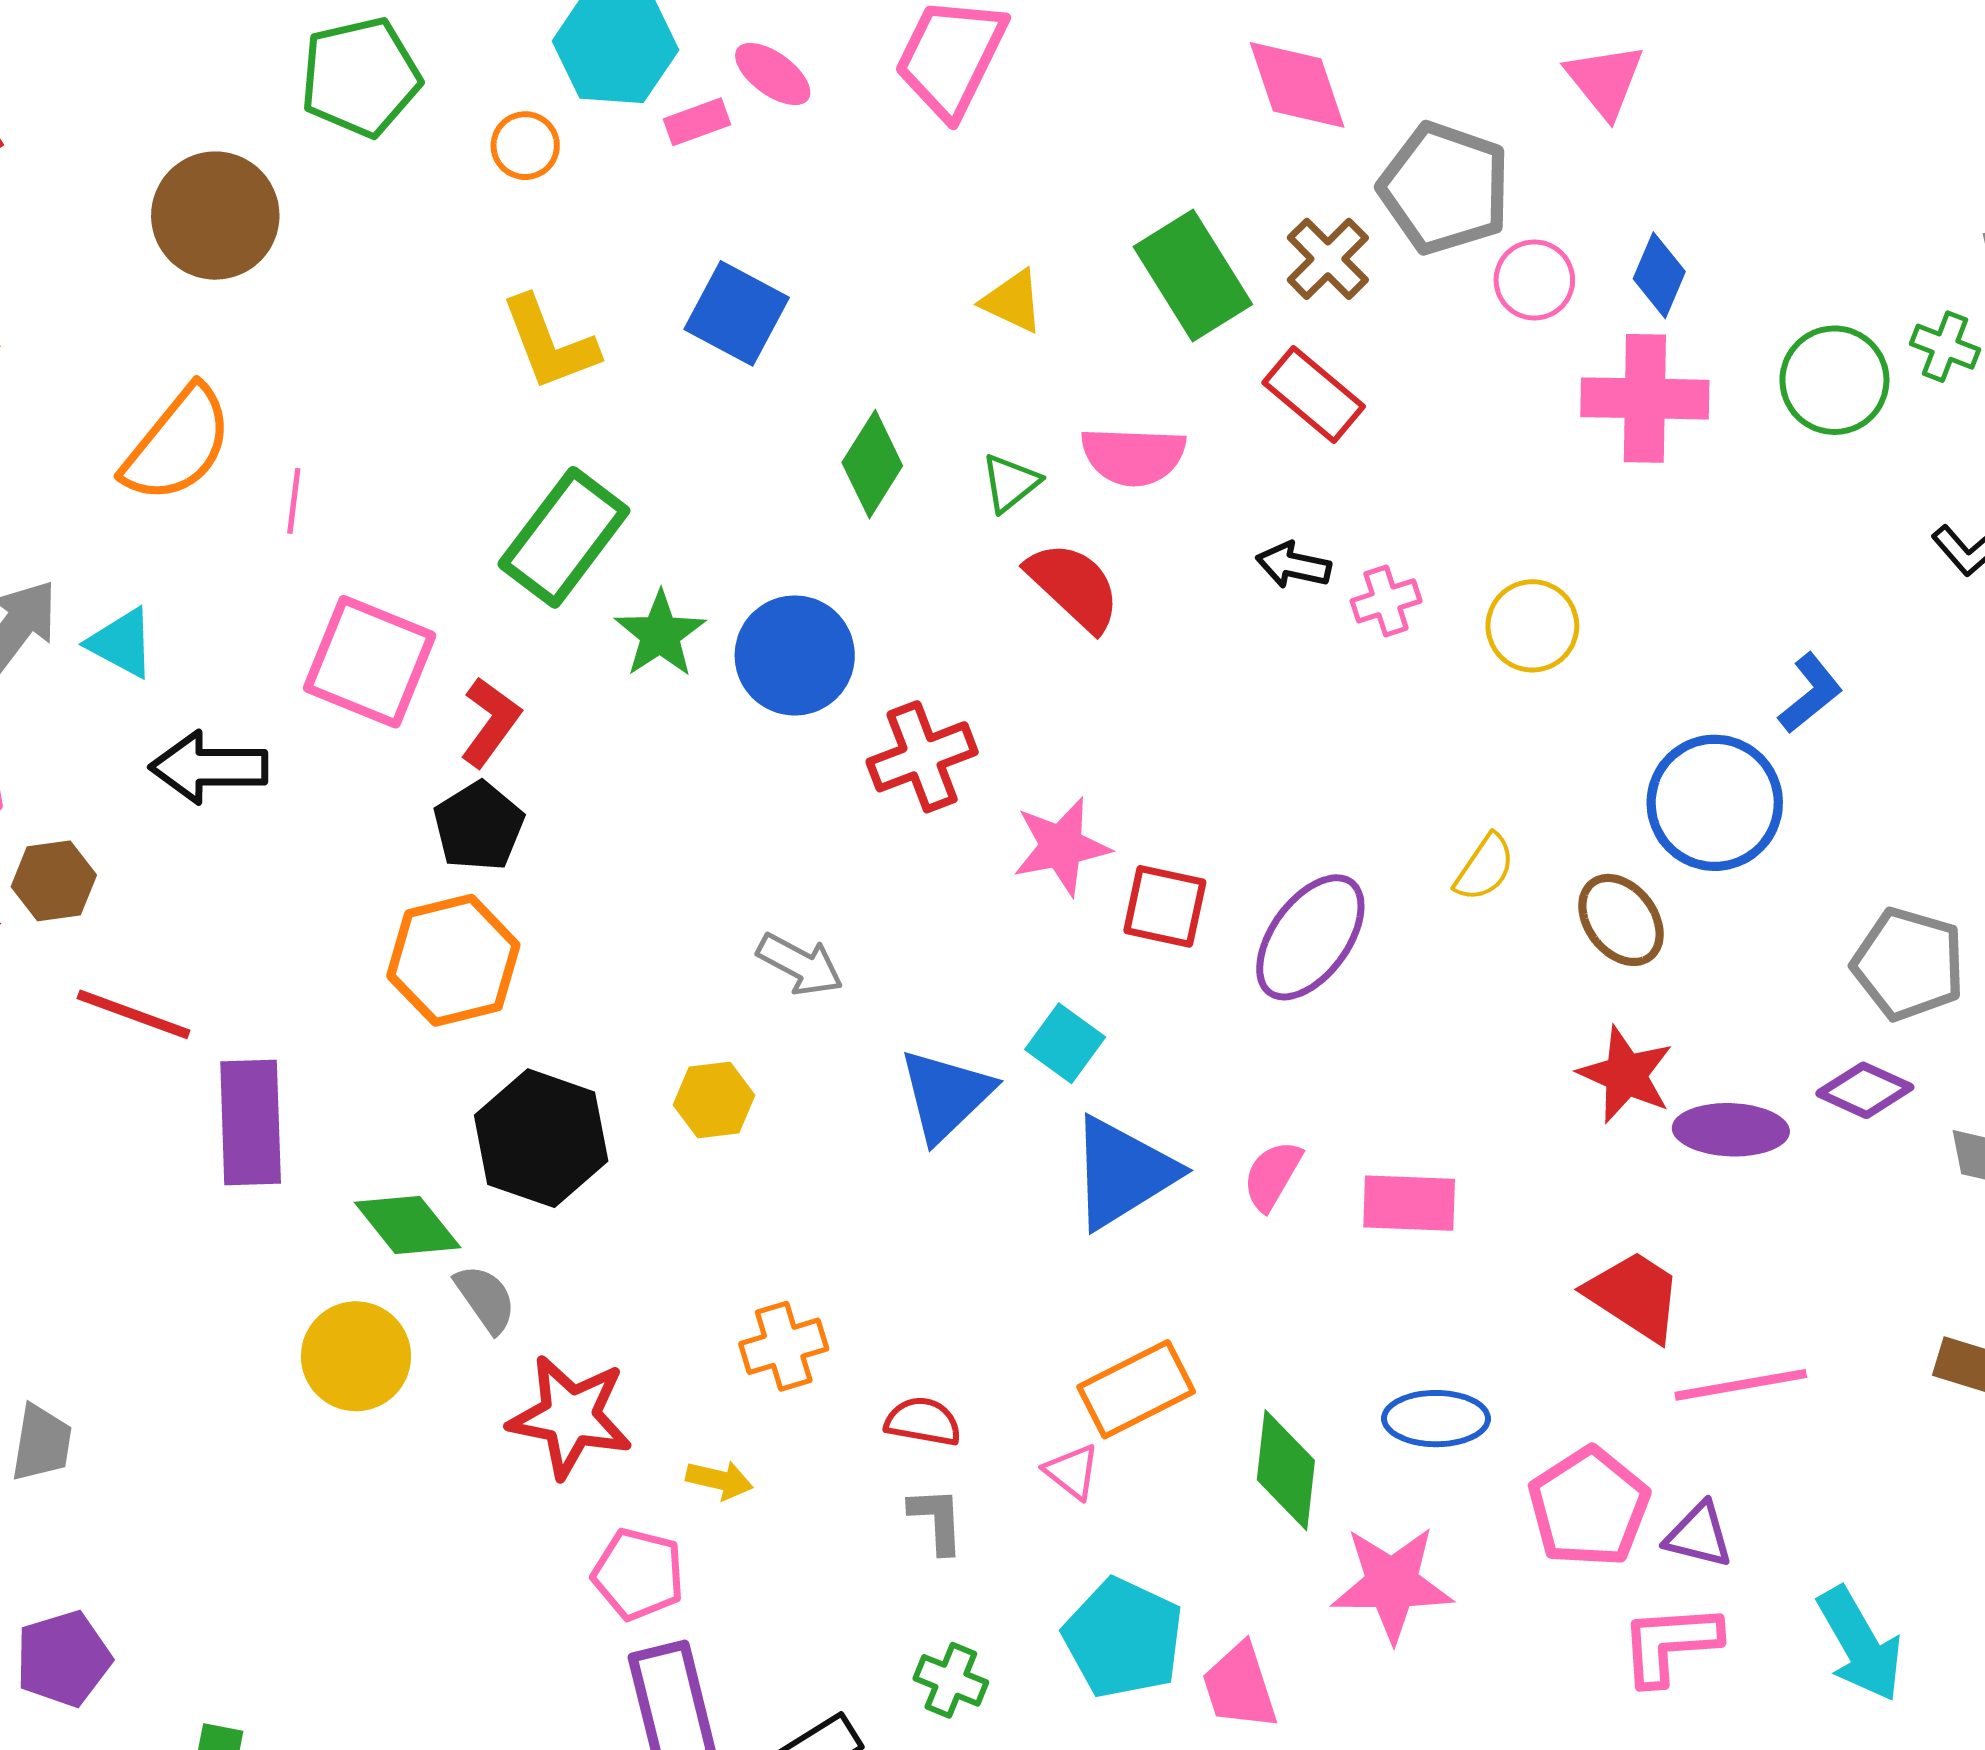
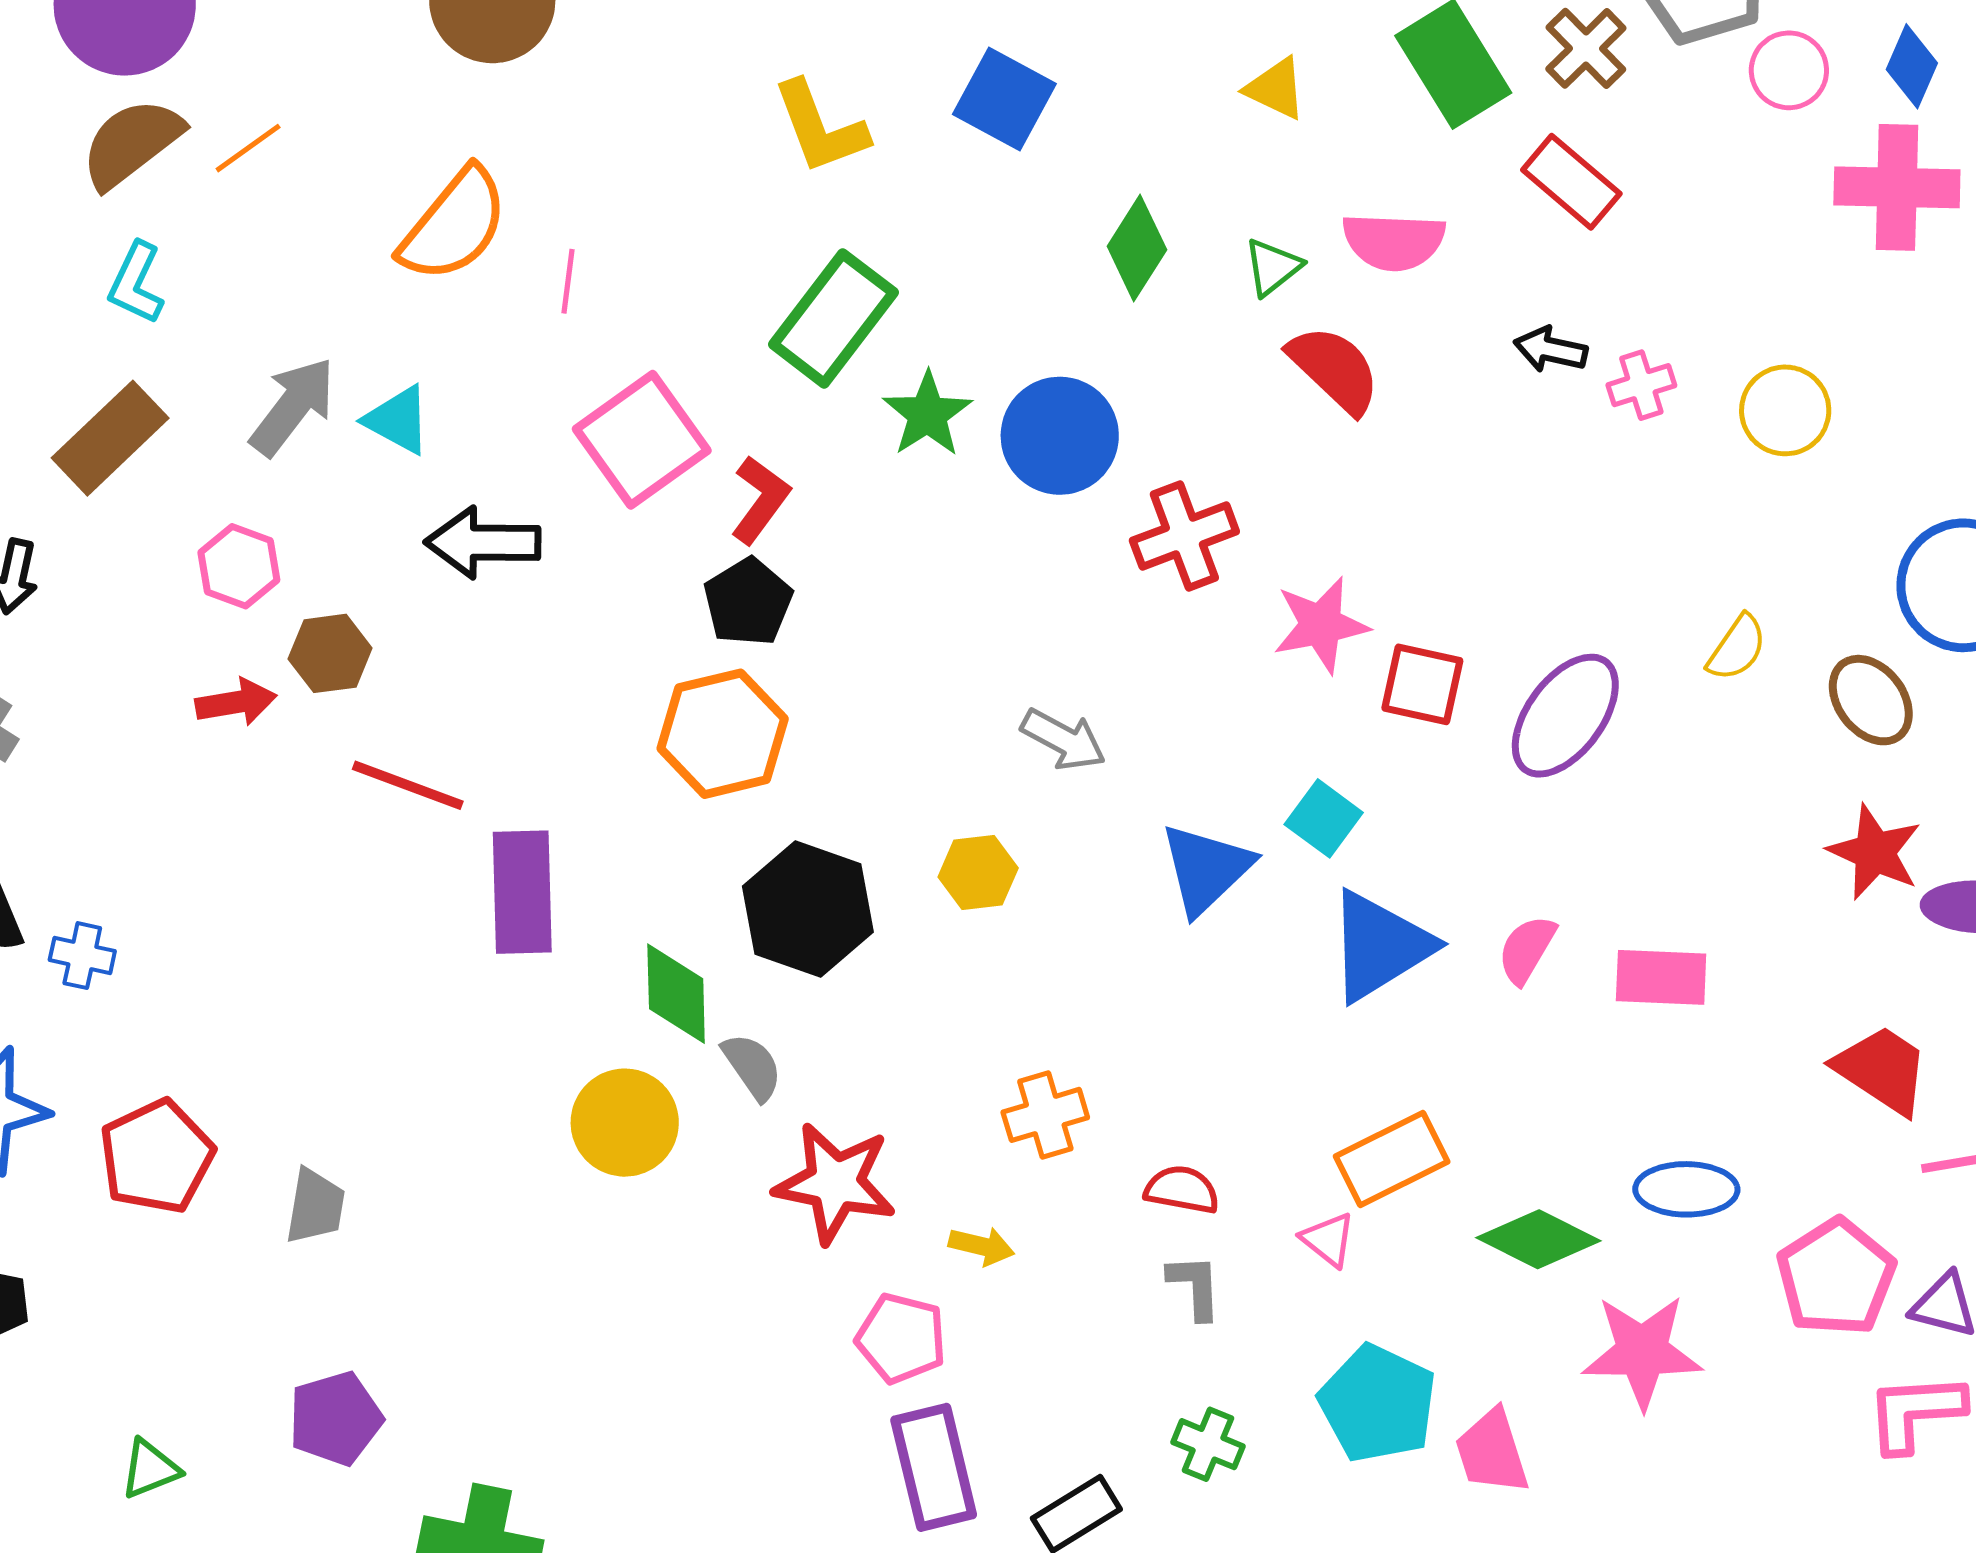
pink square: (370, 662) -> (642, 440), turned 32
green diamond: (408, 1225) -> (676, 994), turned 37
green diamond: (1286, 1470) -> (1538, 1239), turned -70

